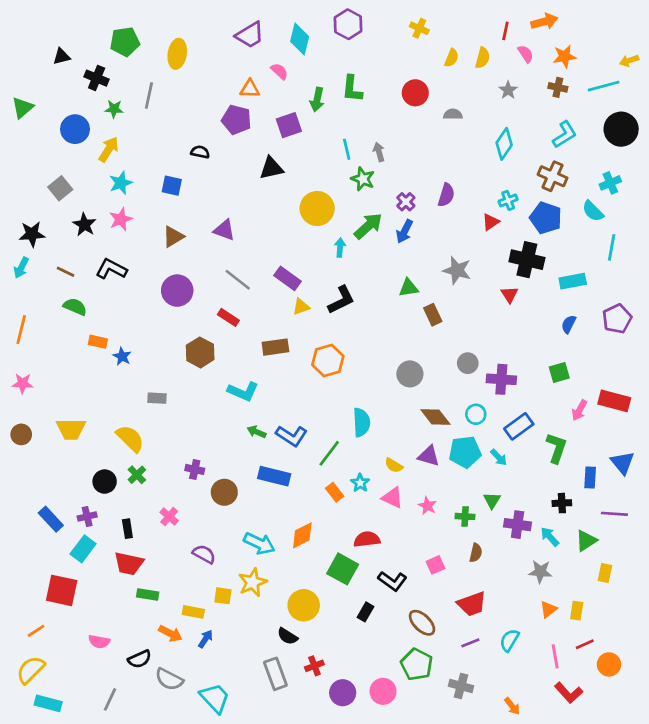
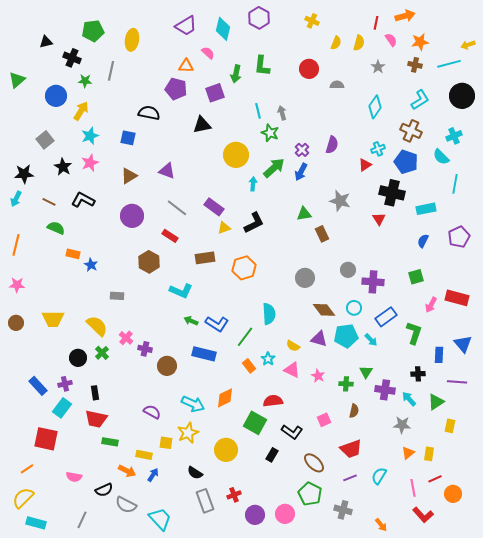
black semicircle: (200, 152) -> (149, 113), size x1.5
pink cross: (169, 516) -> (126, 338), moved
black semicircle: (288, 636) -> (195, 473), moved

